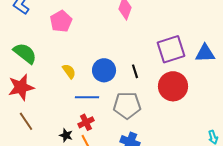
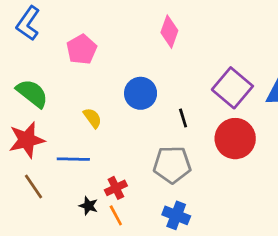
purple square: (171, 49) -> (232, 88), turned -32
blue circle: (104, 70) -> (141, 93), moved
blue line: (87, 97) -> (73, 159), moved

